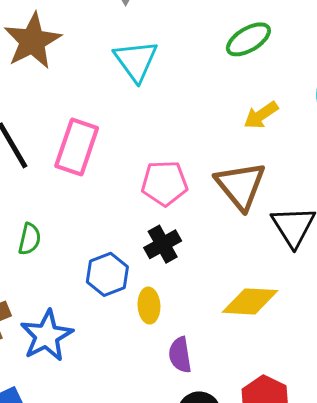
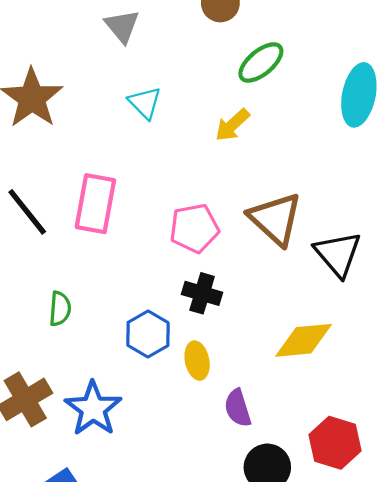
cyan triangle: (136, 61) -> (145, 103), size x0.7
yellow arrow: (261, 115) -> (232, 125), moved
black cross: (163, 244) -> (202, 293), turned -36

